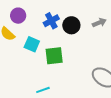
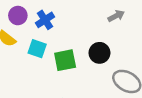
blue cross: (51, 21) -> (45, 20), moved
black circle: (71, 25) -> (99, 53), moved

